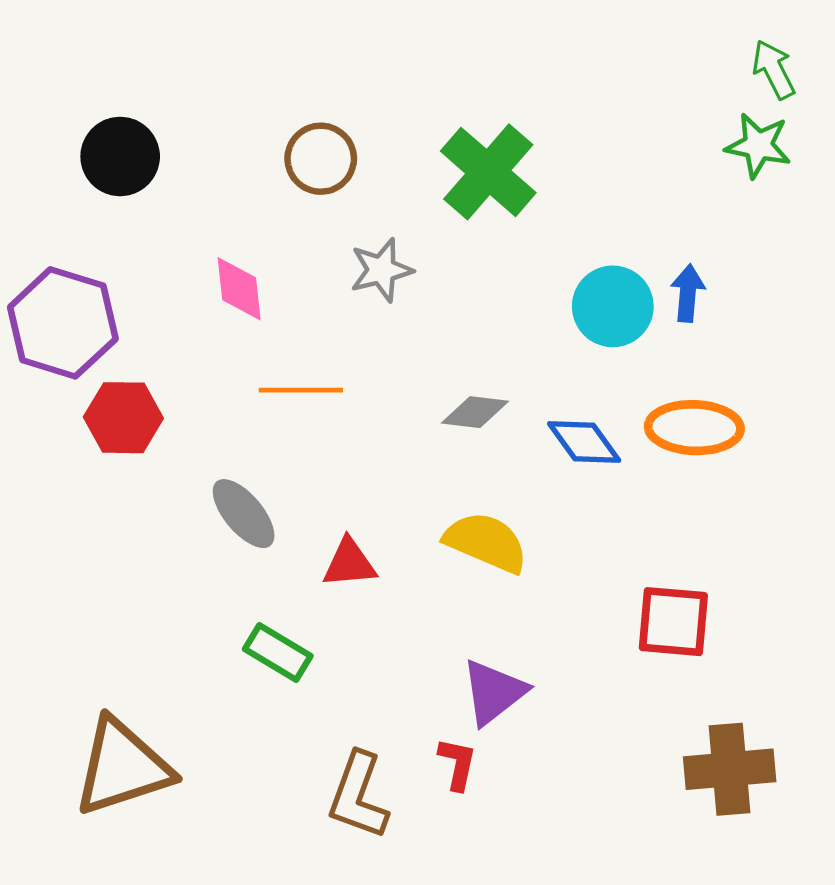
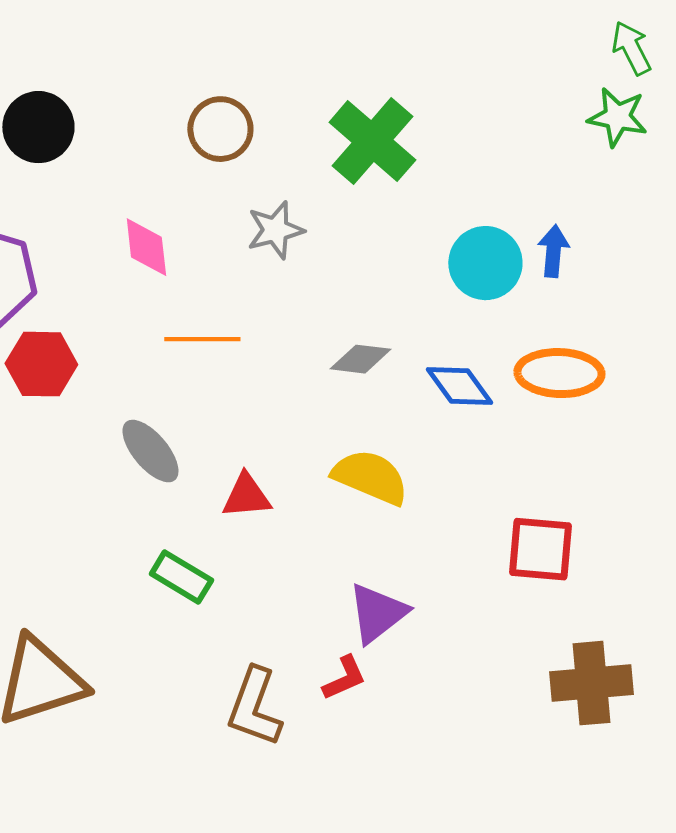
red L-shape: (457, 764) -> (344, 678), turned 54

